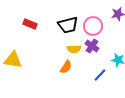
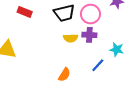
purple cross: (92, 46) -> (89, 35), turned -32
orange semicircle: (66, 67) -> (64, 75), moved

